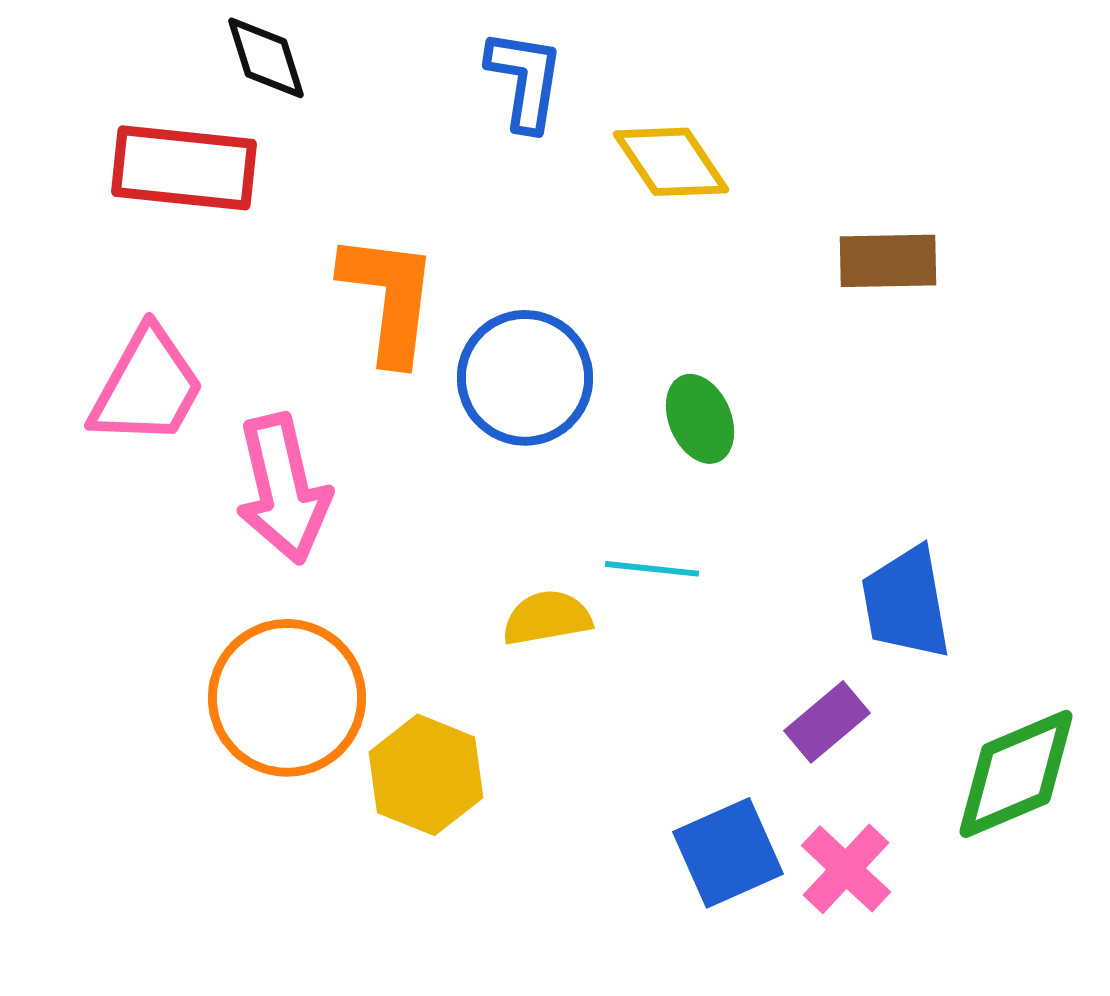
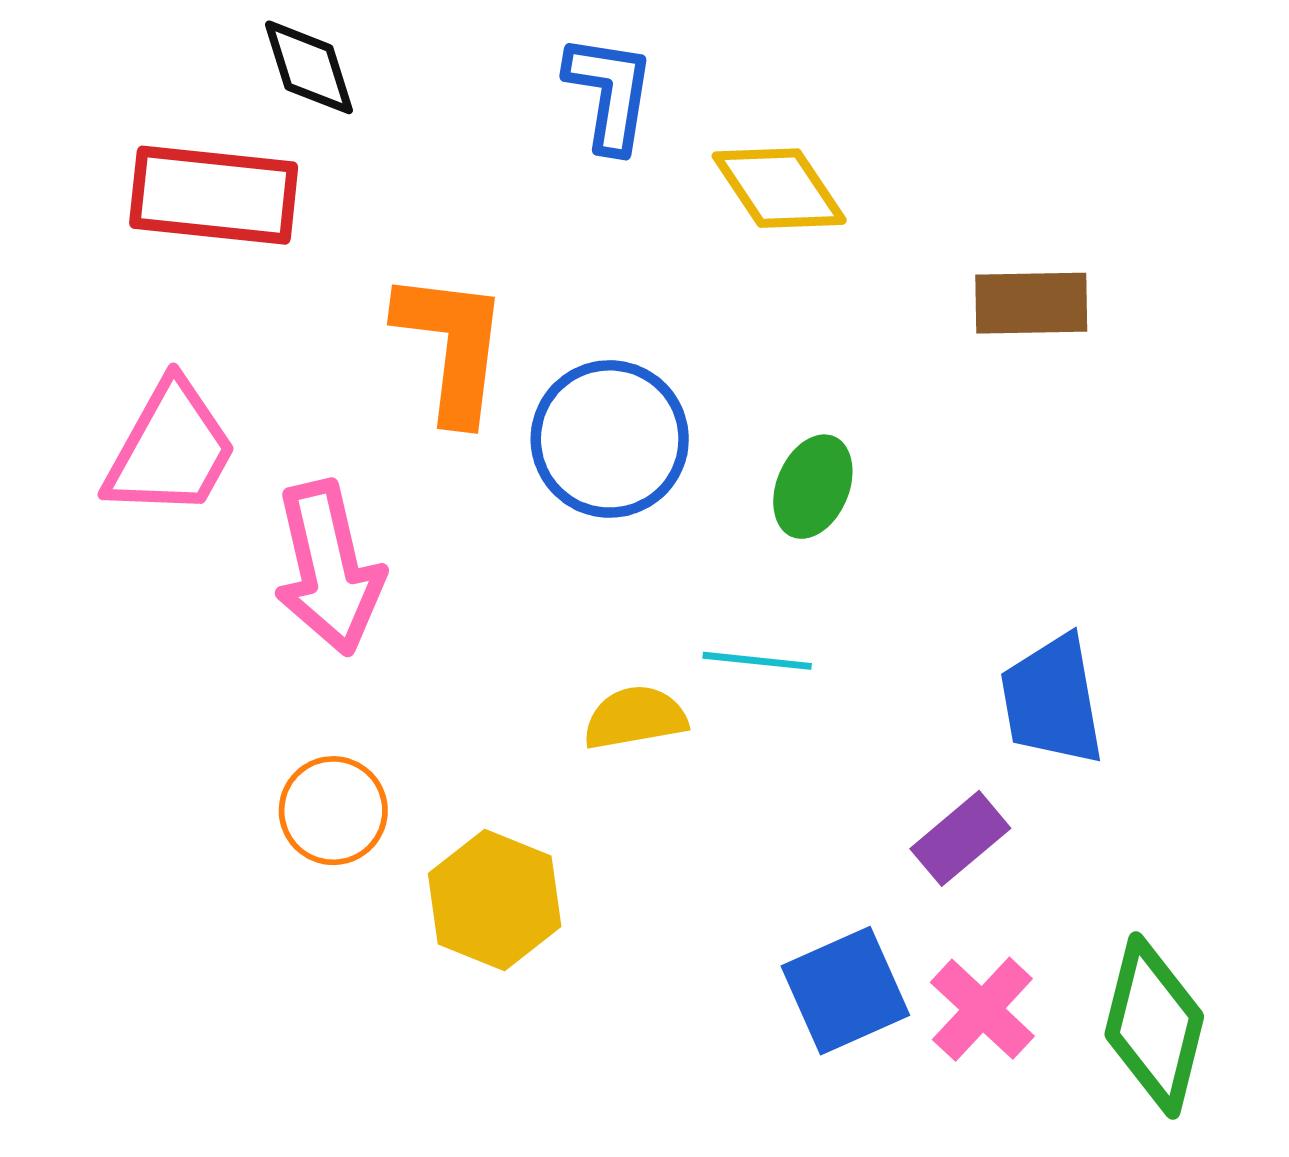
green ellipse: (700, 419) -> (813, 487), turned 46
orange circle: (287, 698) -> (333, 811), size x0.6
green diamond: (1016, 774) -> (1154, 1025), moved, turned -53

